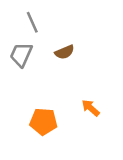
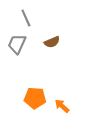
orange arrow: (91, 108) -> (62, 106), moved

